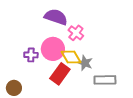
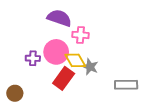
pink cross: (76, 33) -> (81, 35), turned -35
gray rectangle: (105, 80) -> (126, 85), moved

